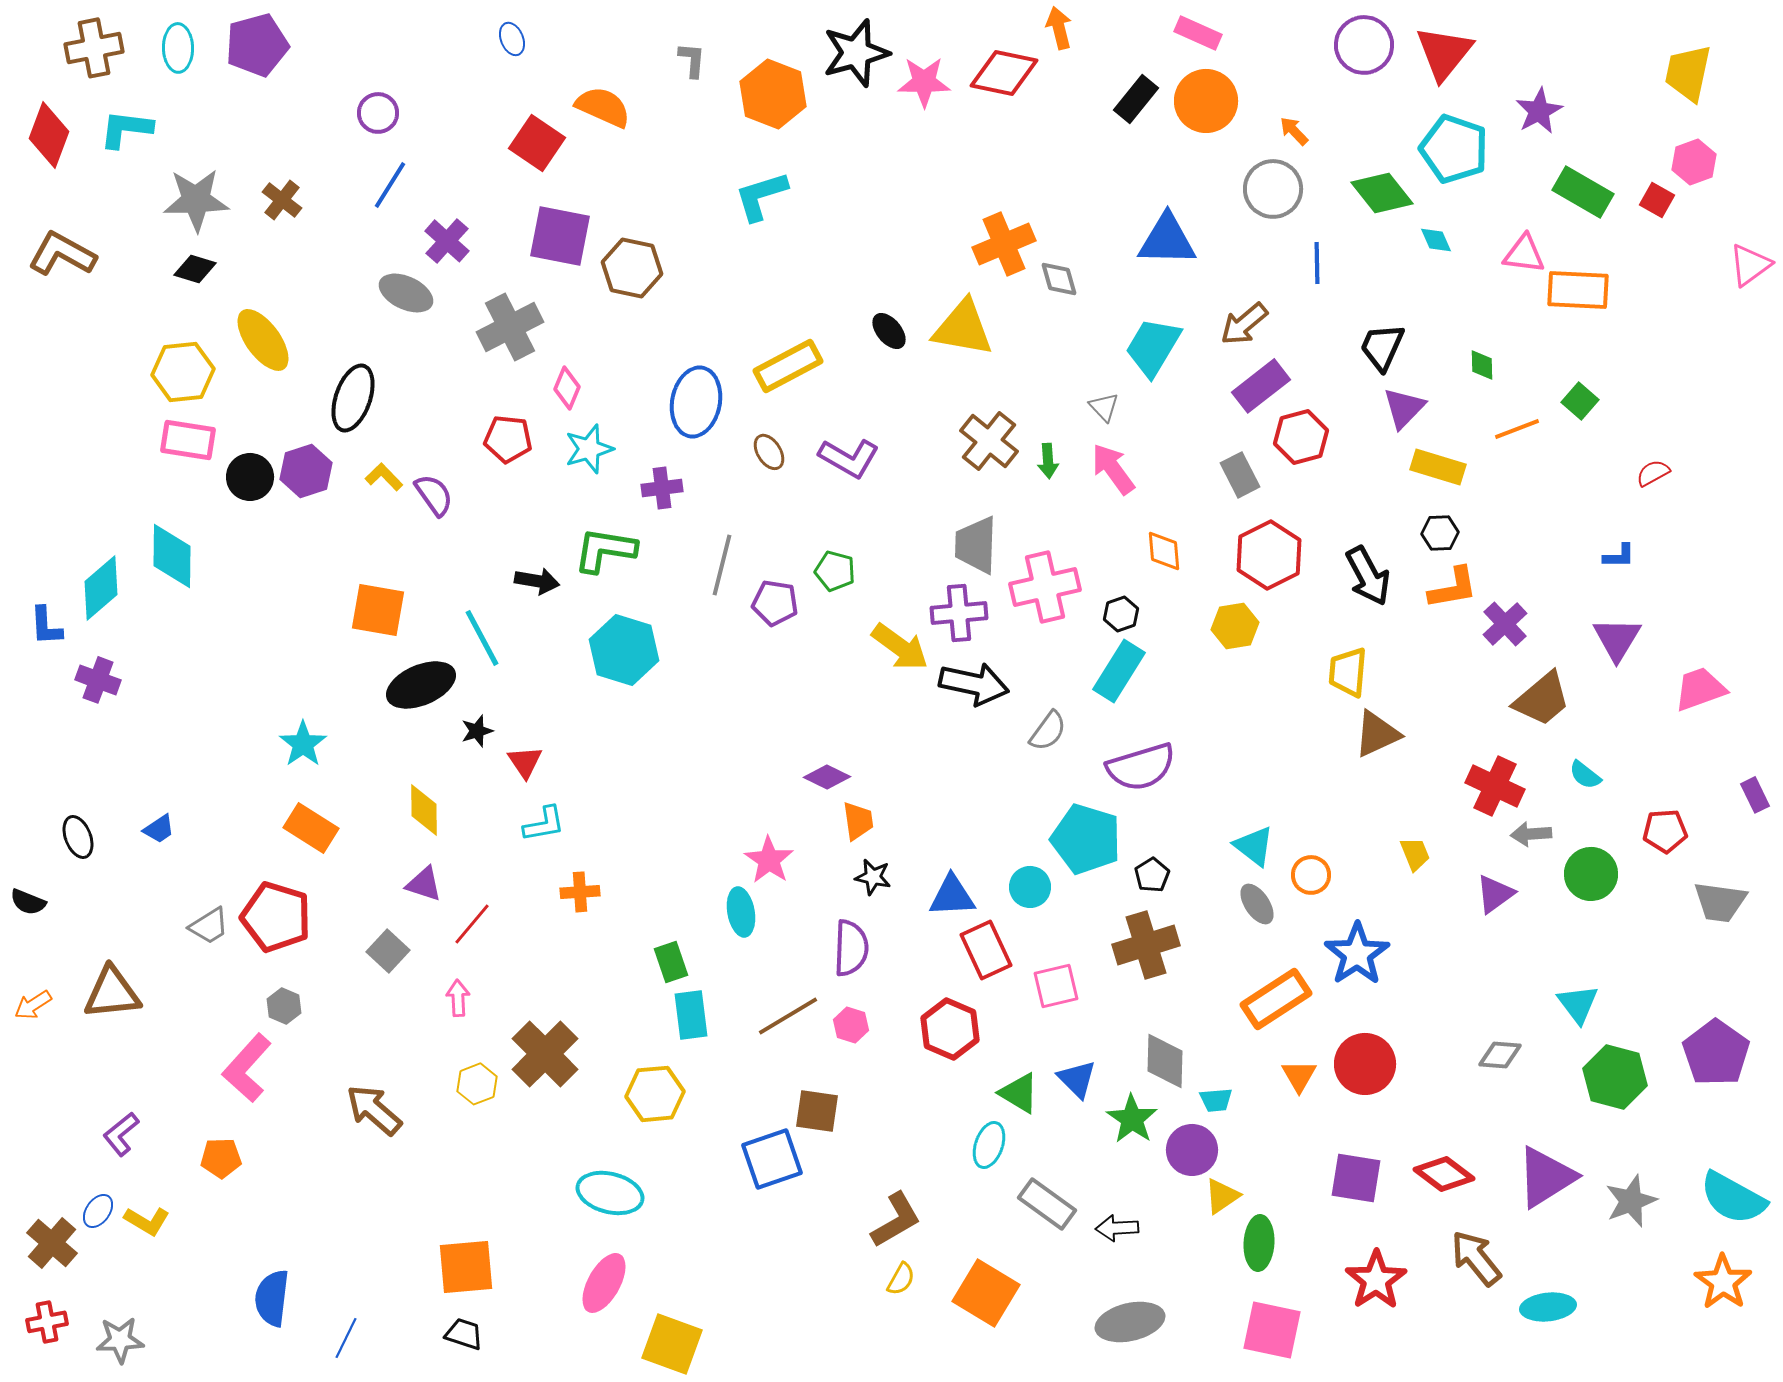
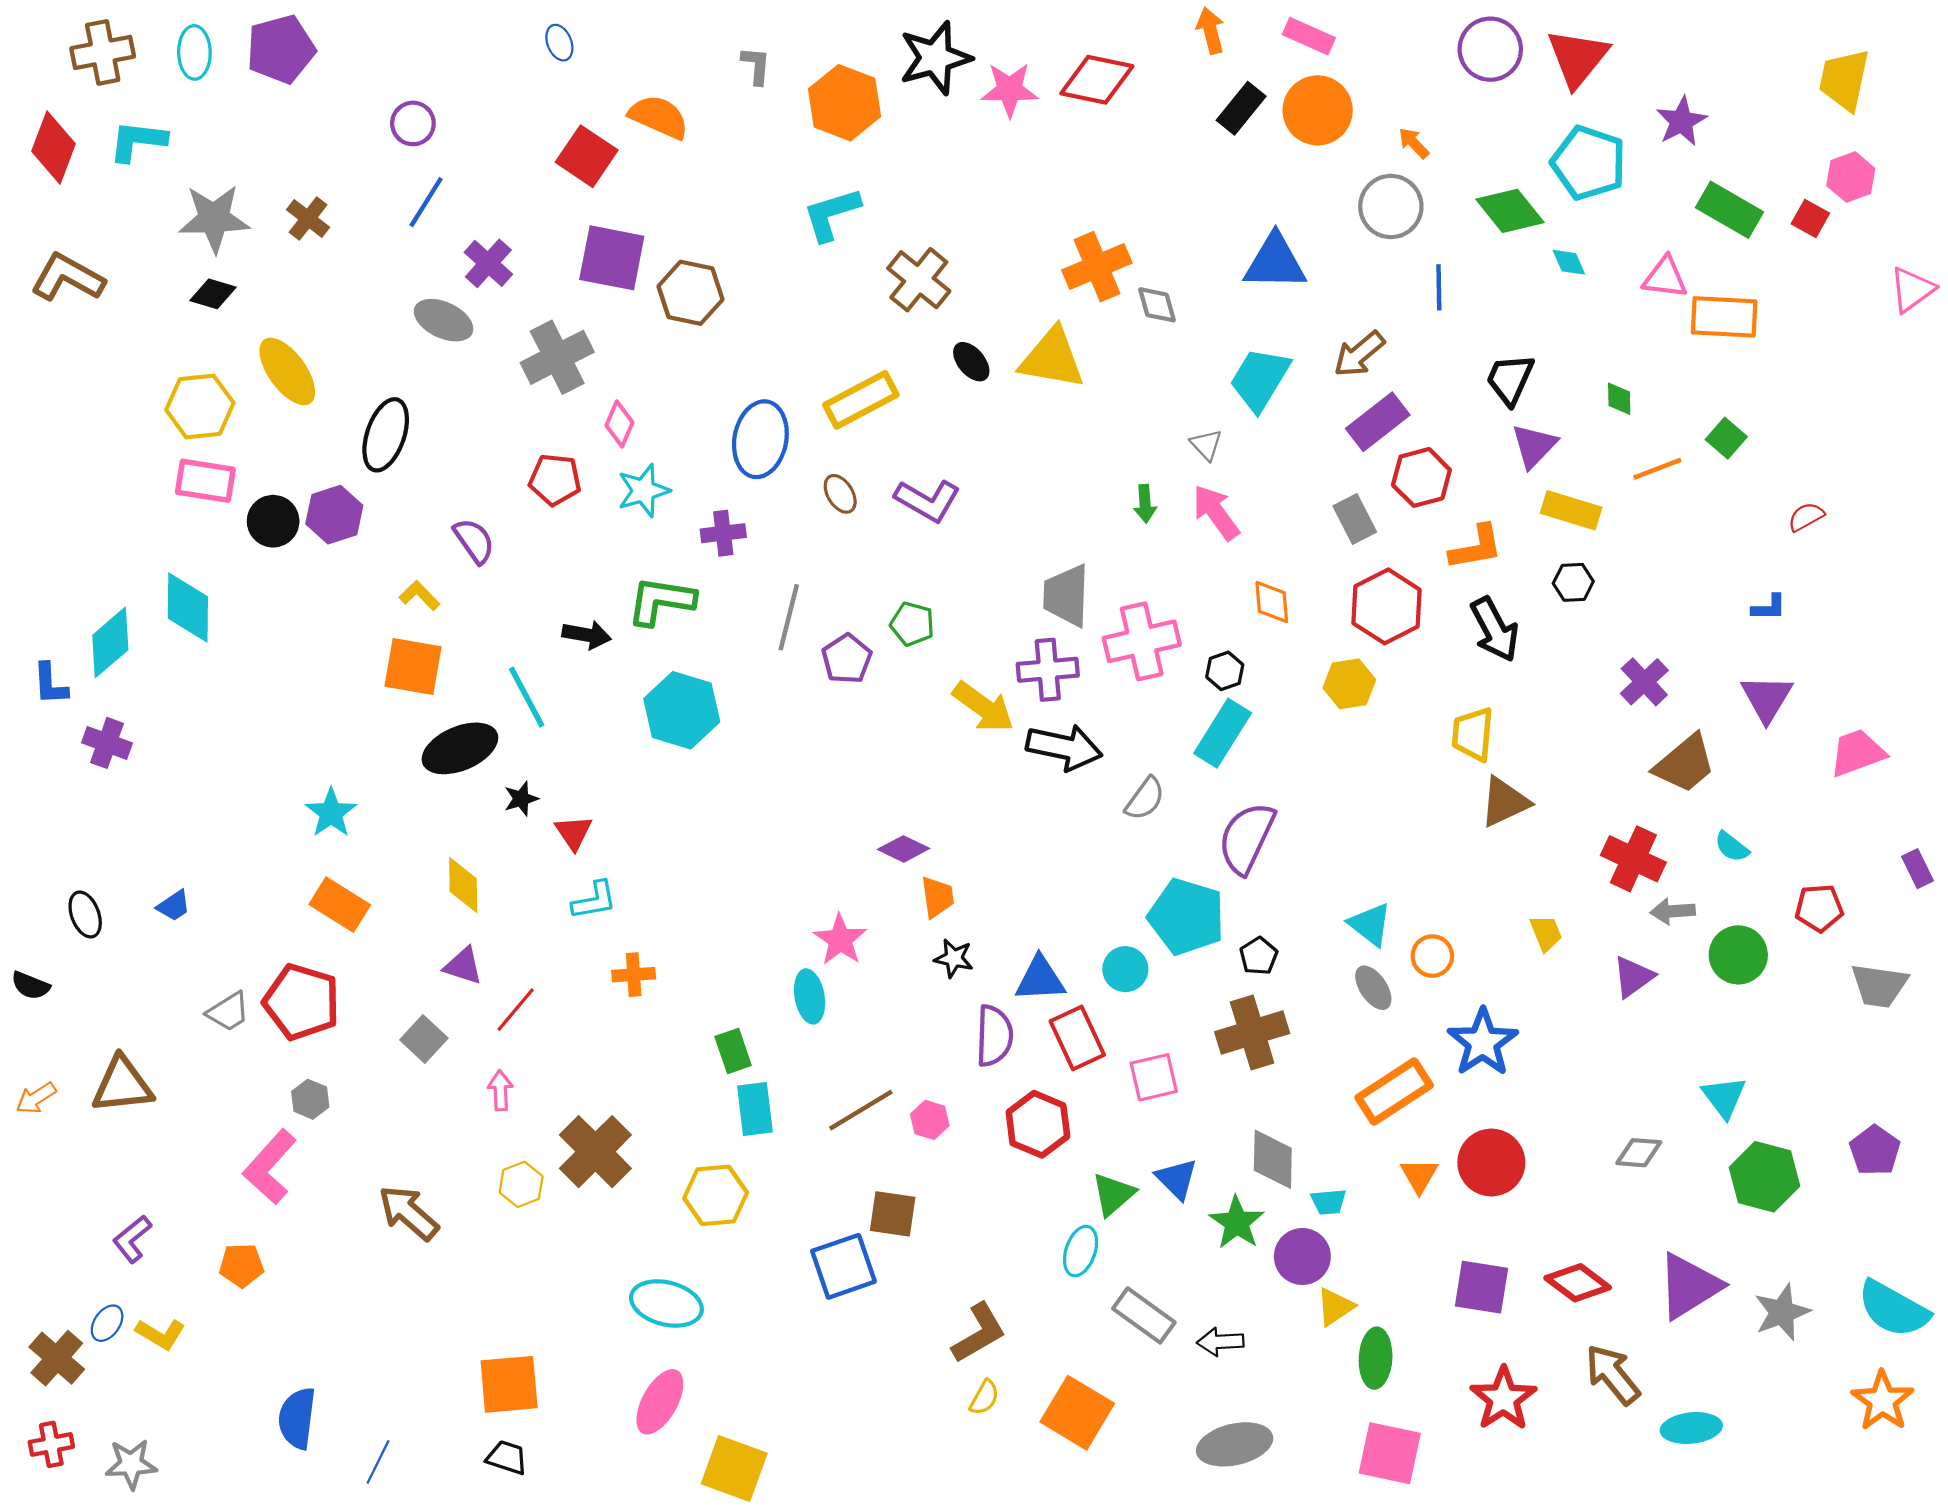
orange arrow: (1059, 28) -> (1211, 31), moved
brown cross: (989, 441) -> (919, 280), moved
yellow L-shape: (384, 477) -> (420, 595), moved
orange L-shape: (1453, 588) -> (1476, 547), moved
purple pentagon: (775, 603) -> (847, 659), turned 30
purple semicircle: (1141, 767) -> (1247, 838), turned 132
purple semicircle: (851, 948) -> (994, 1036), moved
purple pentagon: (1716, 1053) -> (1875, 1151), size x0.7
green triangle: (1019, 1093) -> (1113, 1194), turned 48

